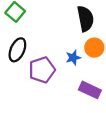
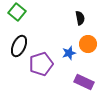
black semicircle: (85, 19) -> (80, 18), size x0.6

